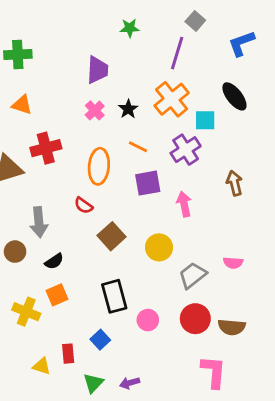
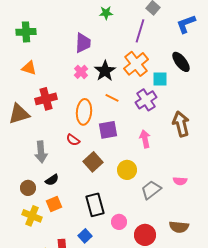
black star: (128, 109) -> (105, 71), size x1.5
purple square: (148, 183) -> (108, 130), moved
brown arrow: (234, 183) -> (181, 124), size x1.4
brown circle: (15, 252) -> (28, 188), moved
red circle: (195, 319) -> (145, 235), moved

